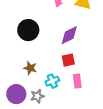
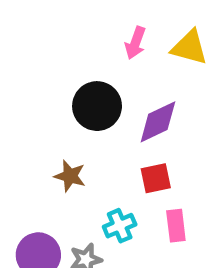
black circle: (28, 30) -> (97, 106), moved
brown star: (30, 68) -> (70, 176), moved

